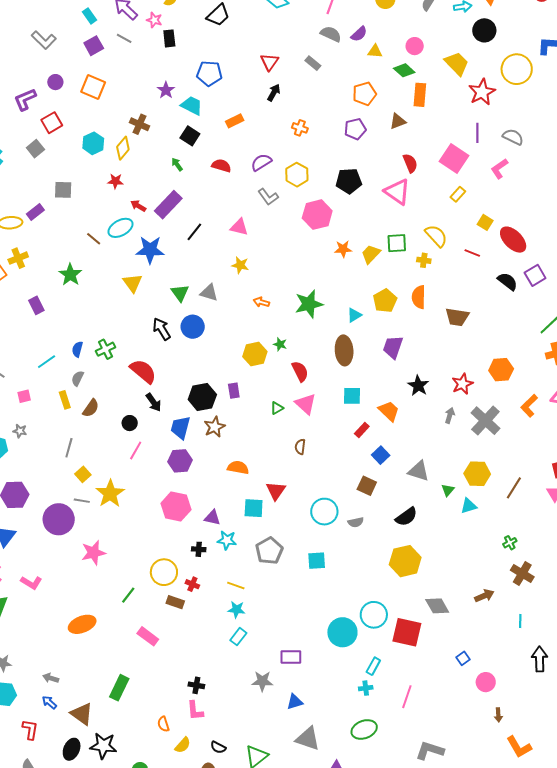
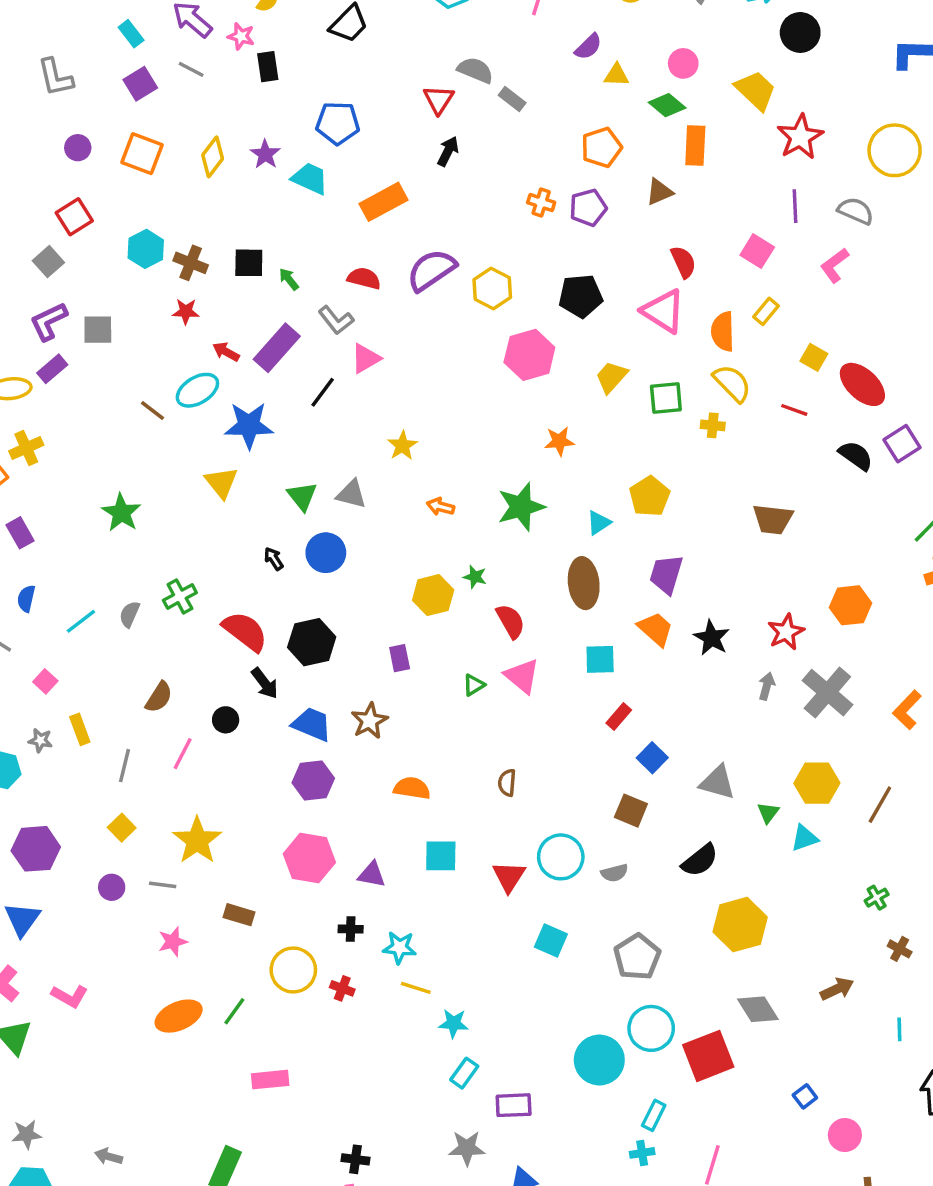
gray semicircle: (331, 34) -> (475, 70), moved
gray L-shape: (44, 40) -> (55, 77), turned 35
yellow circle: (517, 69) -> (895, 150), moved
purple L-shape: (25, 99) -> (49, 321), moved
orange rectangle: (235, 121) -> (384, 202), size x1.5
brown cross: (139, 124) -> (191, 263), moved
orange cross: (300, 128) -> (541, 203), moved
black square: (190, 136) -> (249, 263), moved, turned -30
yellow diamond: (123, 148) -> (213, 157), moved
pink square: (454, 158) -> (757, 251), size x0.7
purple semicircle: (261, 162) -> (431, 270), size x1.4
gray L-shape: (268, 197) -> (336, 320), moved
pink triangle: (239, 227) -> (366, 359), moved, turned -42
orange star: (343, 249) -> (559, 441), moved
yellow trapezoid: (371, 254) -> (611, 377), moved
yellow star: (240, 265) -> (402, 446), turned 30
green star: (70, 275) -> (121, 513), moved
orange semicircle: (419, 297) -> (723, 331), moved
purple rectangle: (36, 305) -> (20, 533), moved
black arrow: (162, 329) -> (274, 559), size x0.6
blue semicircle: (77, 349) -> (26, 599), moved
gray semicircle: (78, 378) -> (130, 614), moved
pink square: (24, 396) -> (45, 681), turned -32
black hexagon: (202, 397) -> (312, 642), moved
yellow rectangle: (65, 400) -> (80, 729), moved
orange L-shape: (529, 406) -> (907, 710), moved
orange trapezoid: (389, 411) -> (655, 629), moved
blue trapezoid: (180, 428) -> (312, 724), turned 100
brown semicircle: (300, 447) -> (507, 783), moved
pink line: (136, 451) -> (183, 754), moved
yellow square: (83, 474) -> (122, 828), moved
red triangle: (276, 491) -> (509, 877), moved
gray line: (82, 501) -> (163, 885), moved
purple circle: (59, 519) -> (112, 887), size x0.5
cyan star: (227, 540) -> (400, 947), moved
gray pentagon: (269, 551) -> (637, 957), moved
pink star: (93, 553) -> (173, 942), size x0.7
cyan square: (317, 561) -> (551, 941), turned 30
yellow hexagon: (405, 561) -> (740, 925), moved
brown cross: (522, 574) -> (900, 949), size x0.6
brown rectangle: (175, 602) -> (239, 915), moved
cyan star: (236, 610) -> (454, 1023), moved
orange ellipse: (82, 624) -> (179, 1016), moved
red square: (407, 632) -> (708, 1056), turned -32
pink rectangle: (148, 636) -> (270, 1080), turned -40
cyan rectangle: (238, 637) -> (464, 1073), moved

